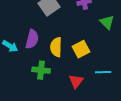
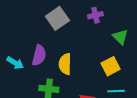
yellow square: (81, 49) -> (111, 66), moved

